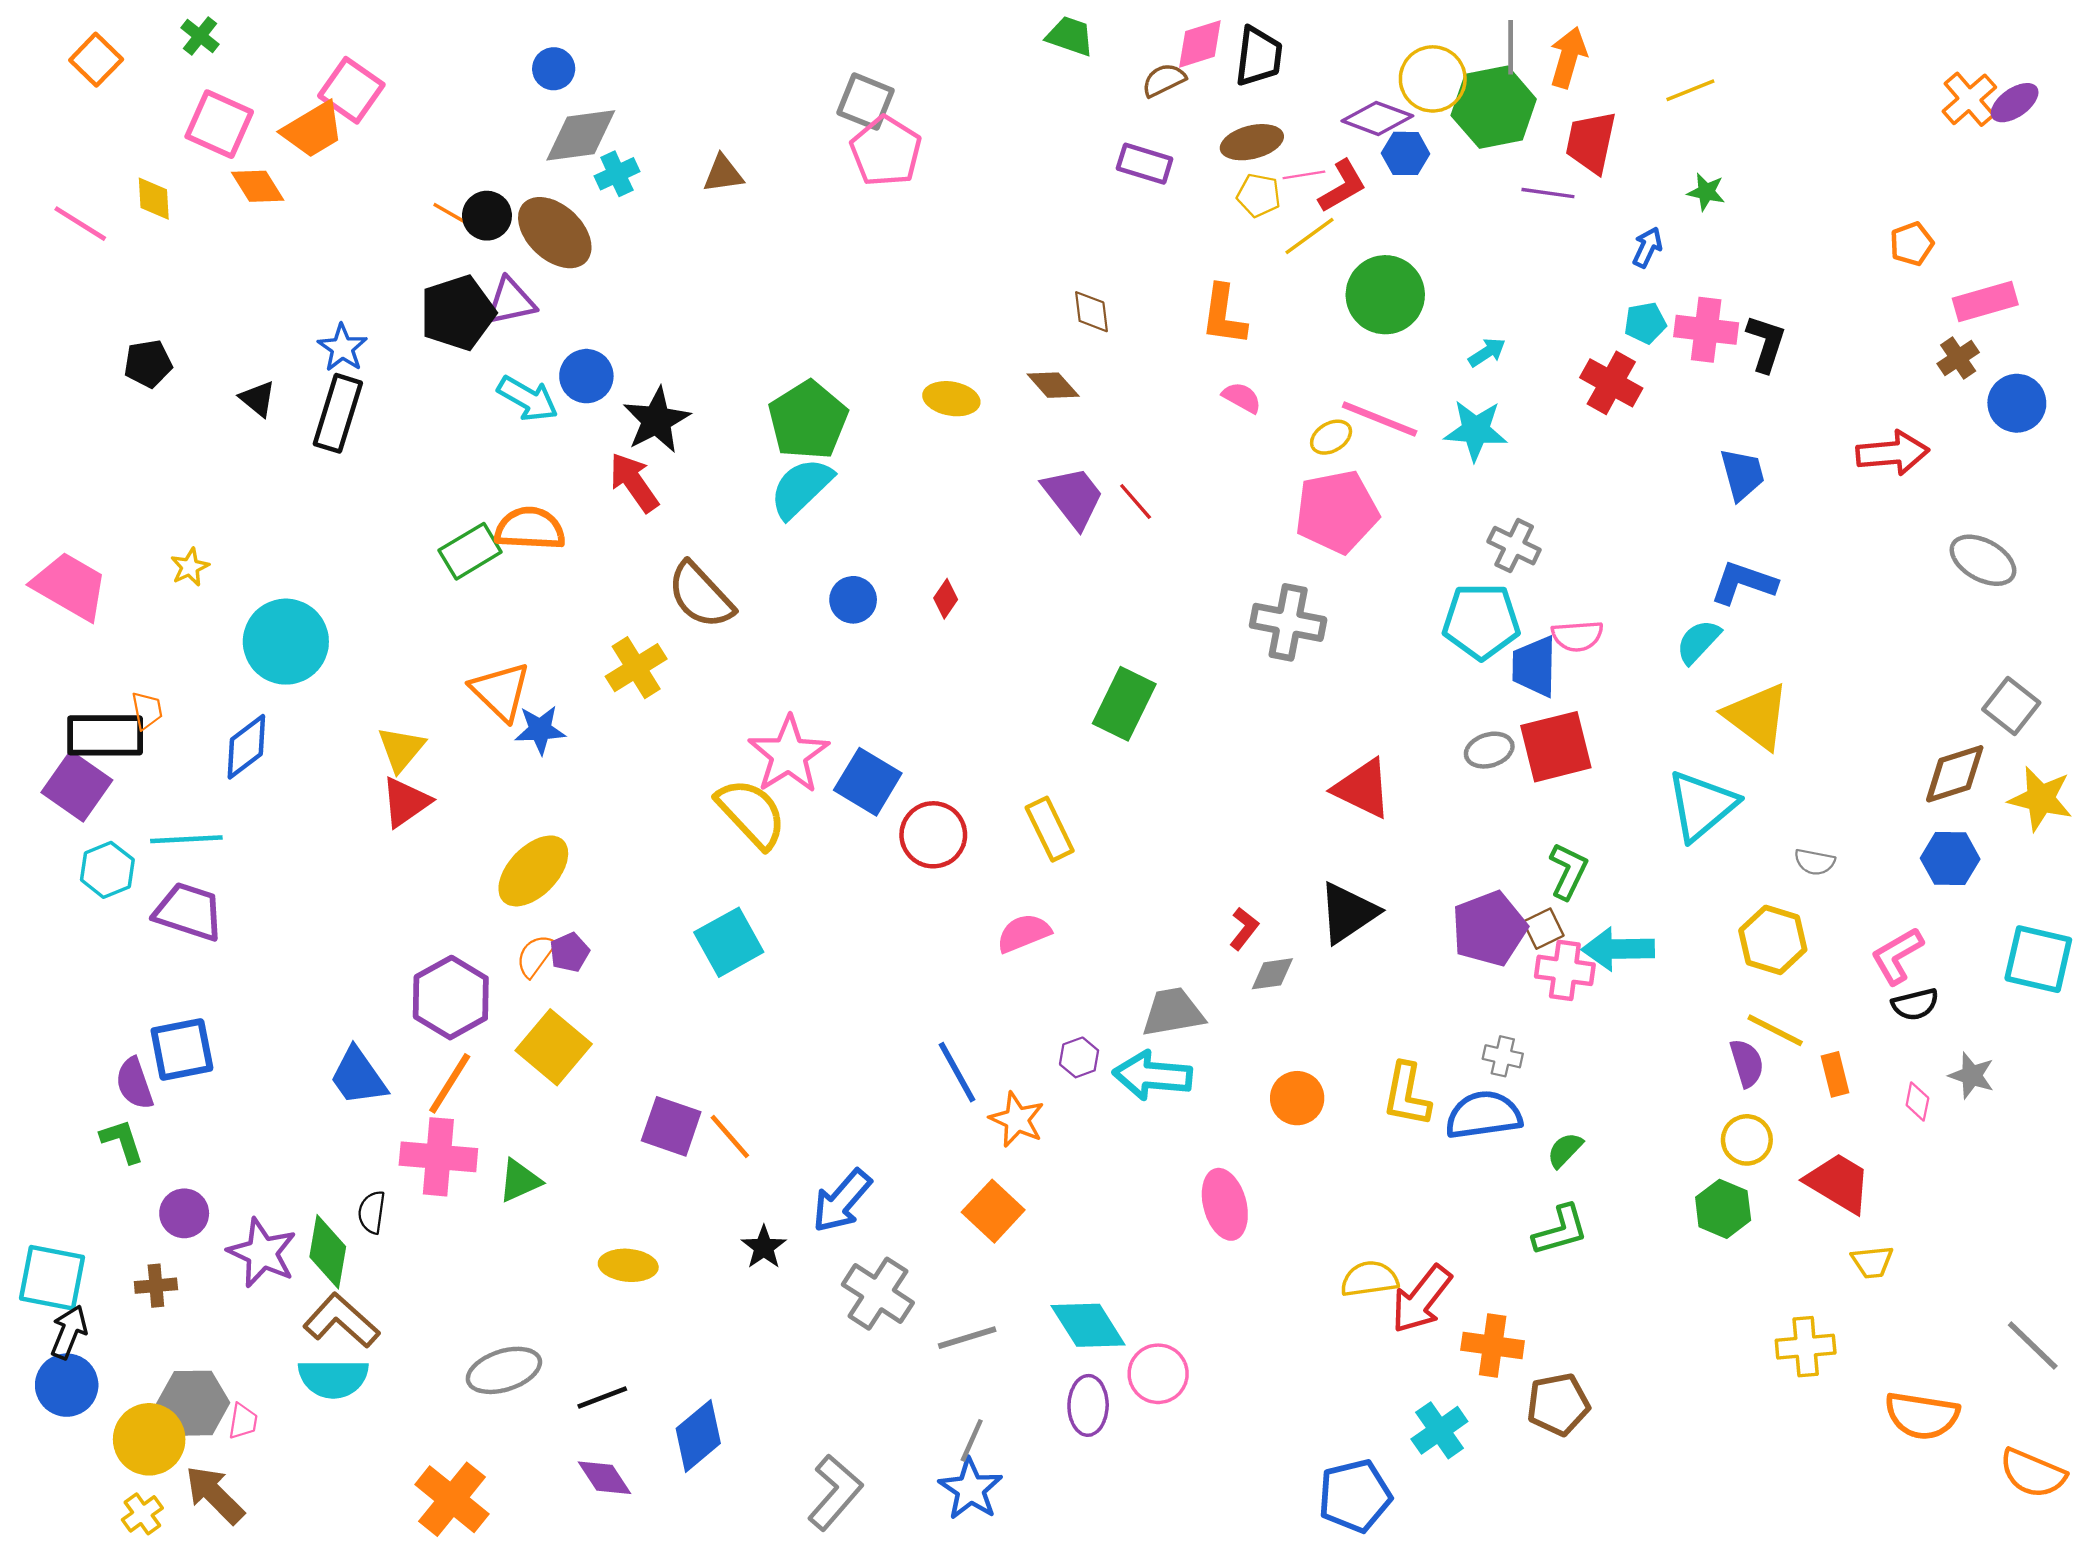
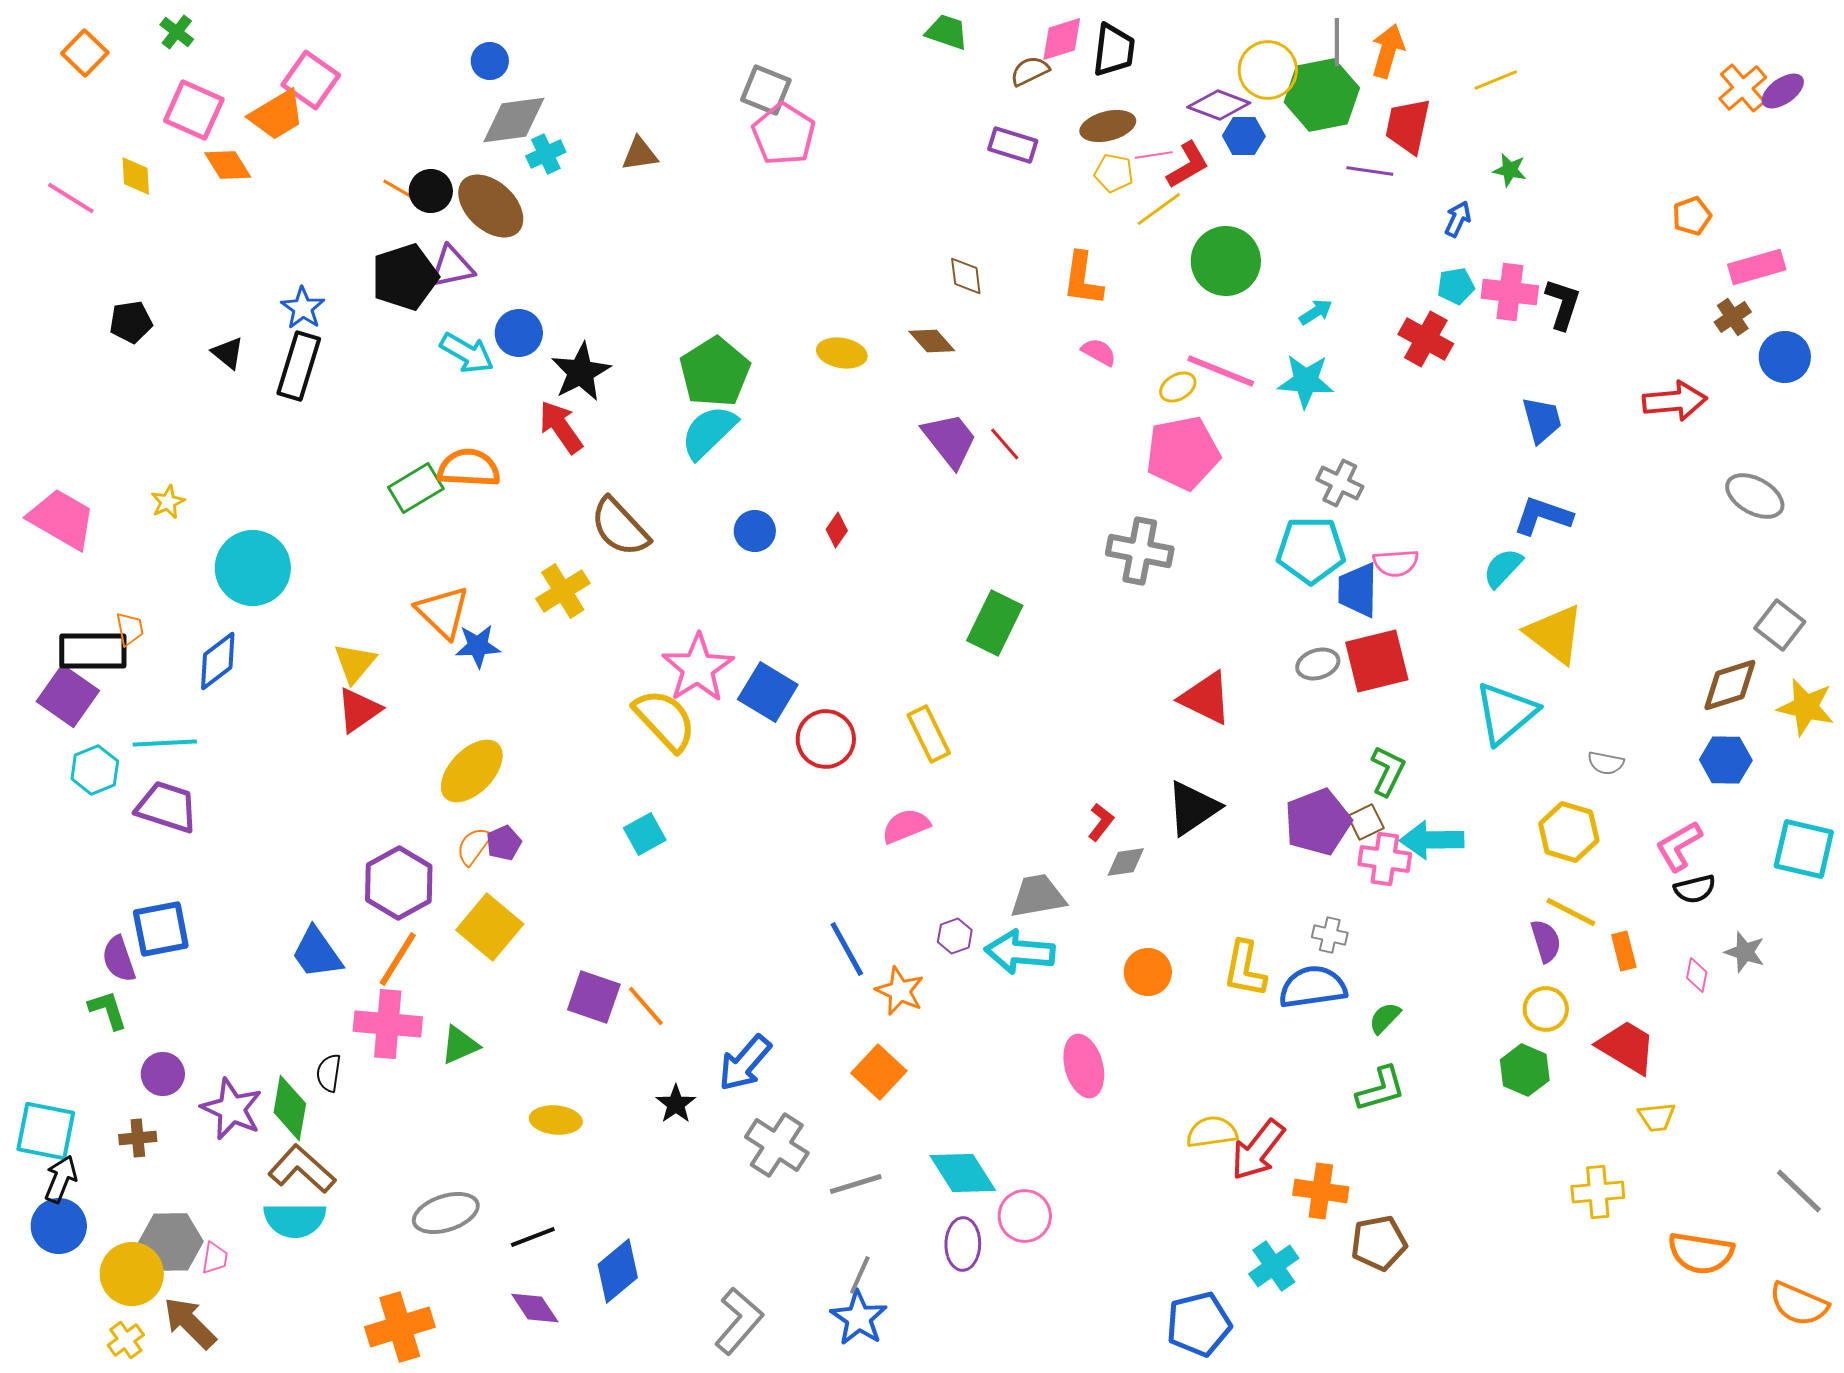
cyan square: (729, 942) -> (645, 834), size x0.7
orange cross: (452, 1499) -> (400, 1327), turned 34

